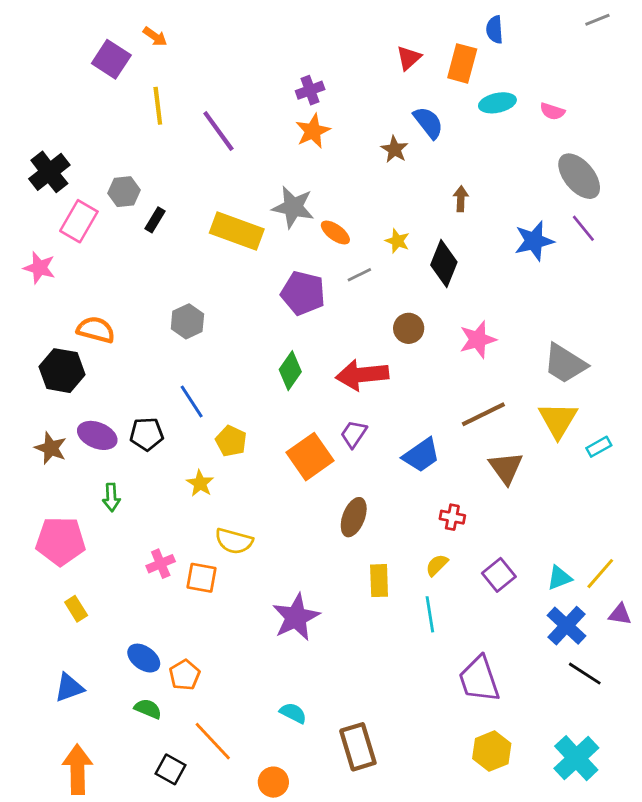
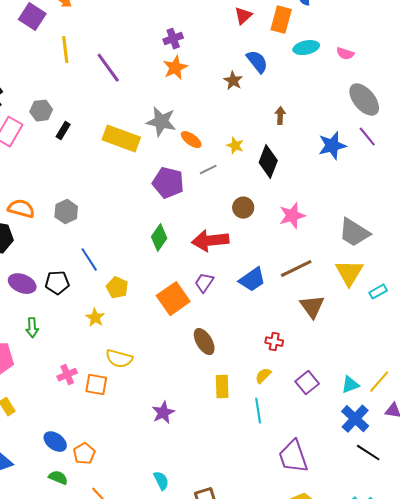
gray hexagon: (187, 321) -> (66, 212), moved
blue trapezoid: (421, 455) -> (252, 280), moved
brown ellipse: (354, 517) -> (204, 342), turned -52
purple star: (296, 617) -> (163, 413), size x0.7
cyan semicircle: (293, 713) -> (161, 481), turned 36

